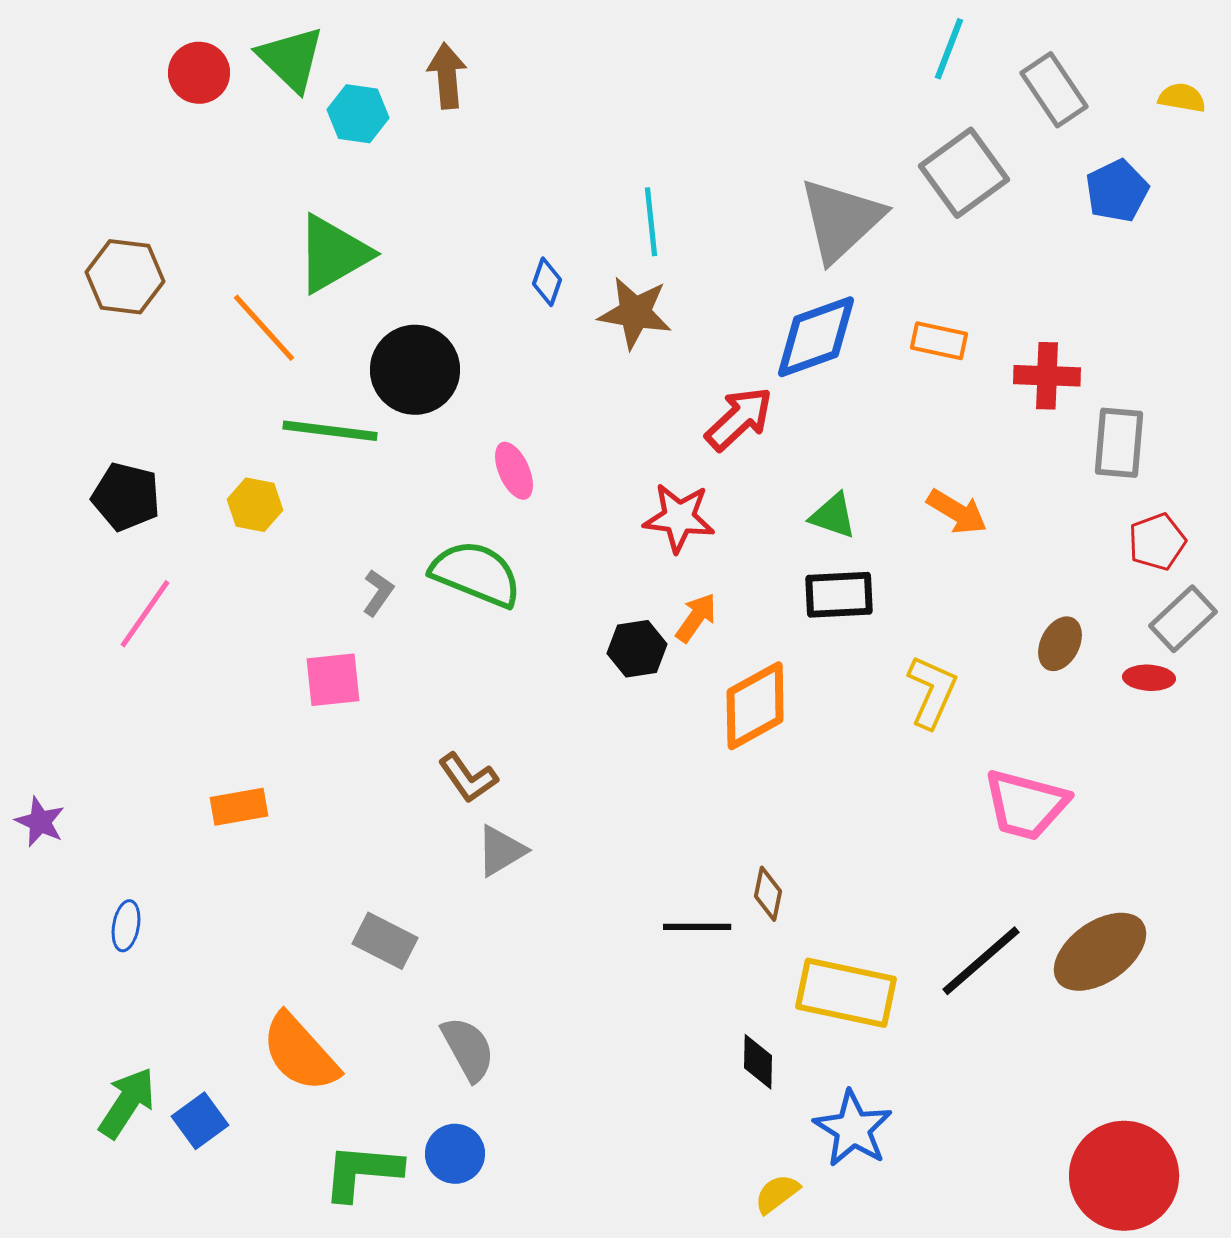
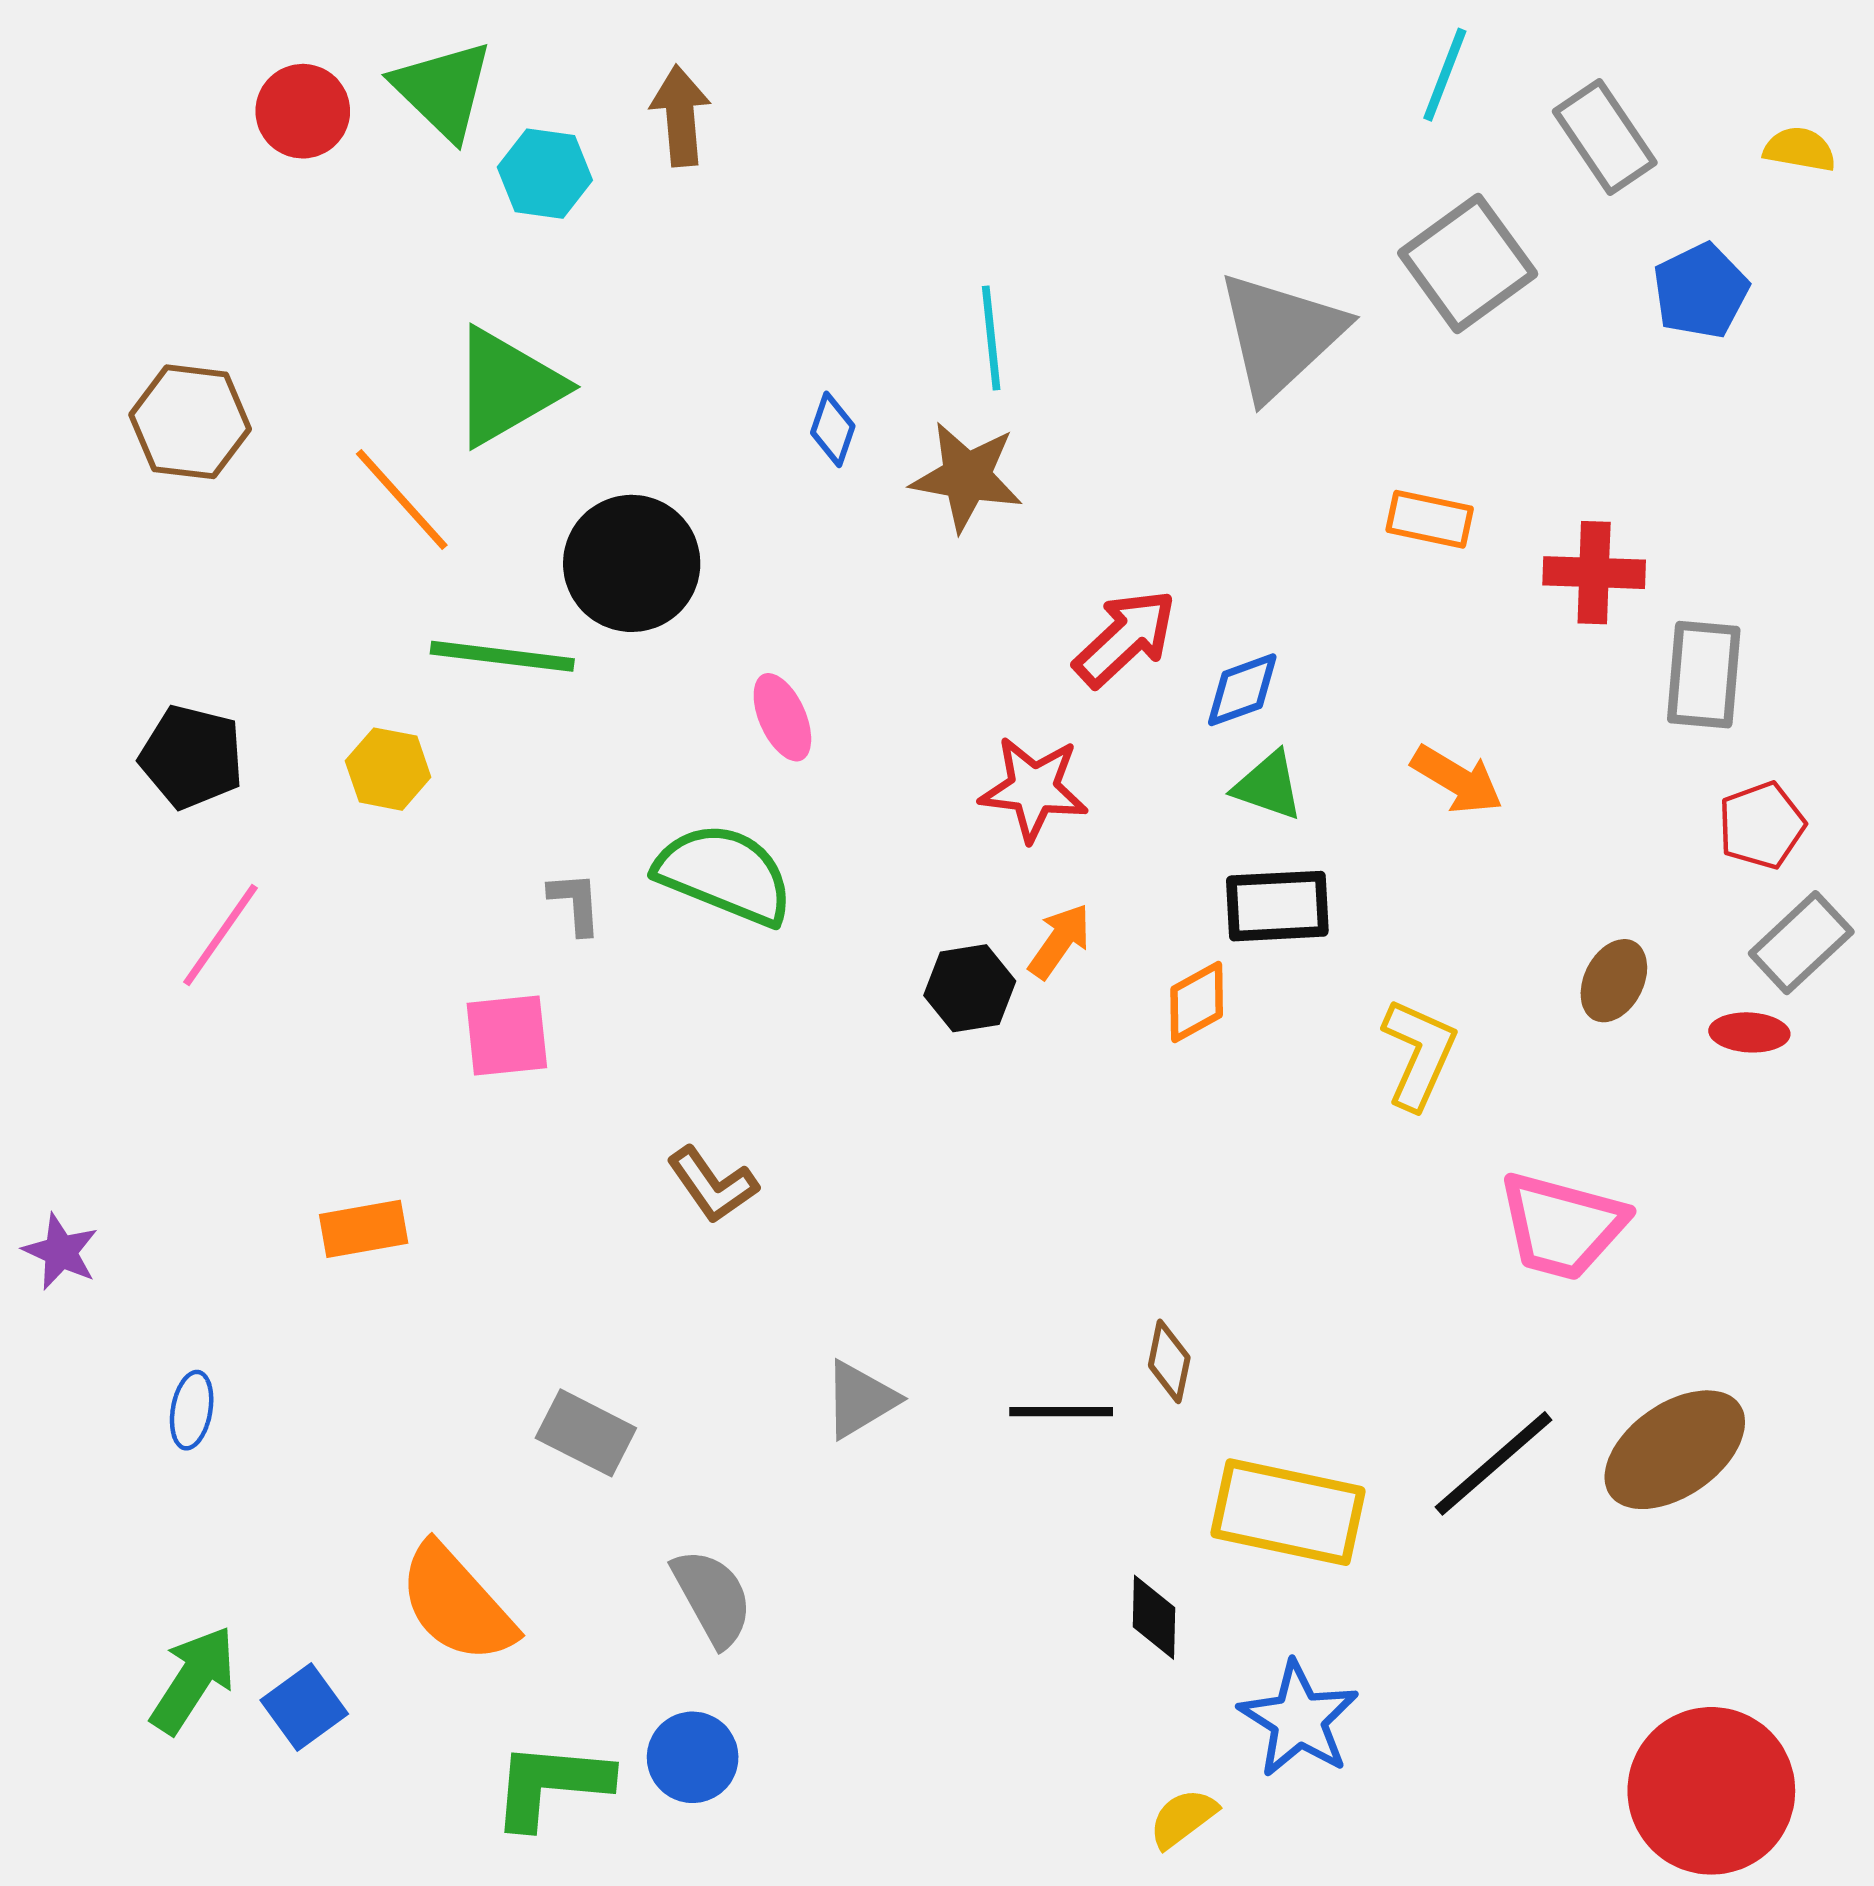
blue diamond: (816, 337) -> (1242, 690), moved, size x0.6
gray L-shape: (378, 593) -> (575, 903), turned -39
orange diamond: (755, 706) -> (1197, 1002), moved, size x0.6
gray triangle: (501, 851) -> (860, 1399), moved

